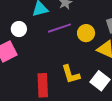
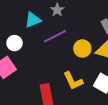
yellow circle: (86, 33) -> (82, 48), moved

